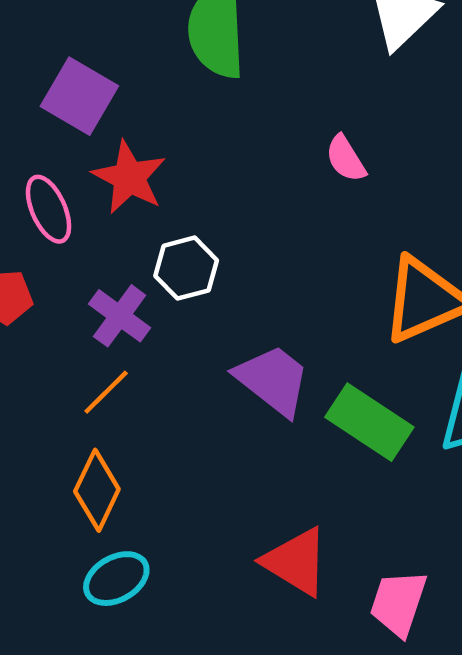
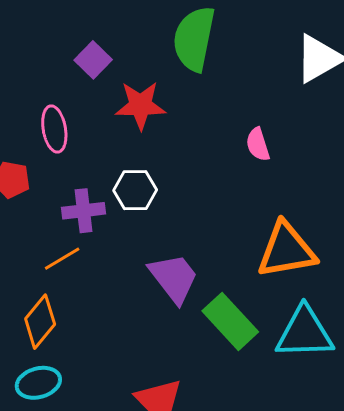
purple square: (79, 96) -> (93, 60), size x0.7
red star: (129, 177) -> (140, 105), moved, turned 30
purple cross: (120, 316) -> (84, 211), turned 33

